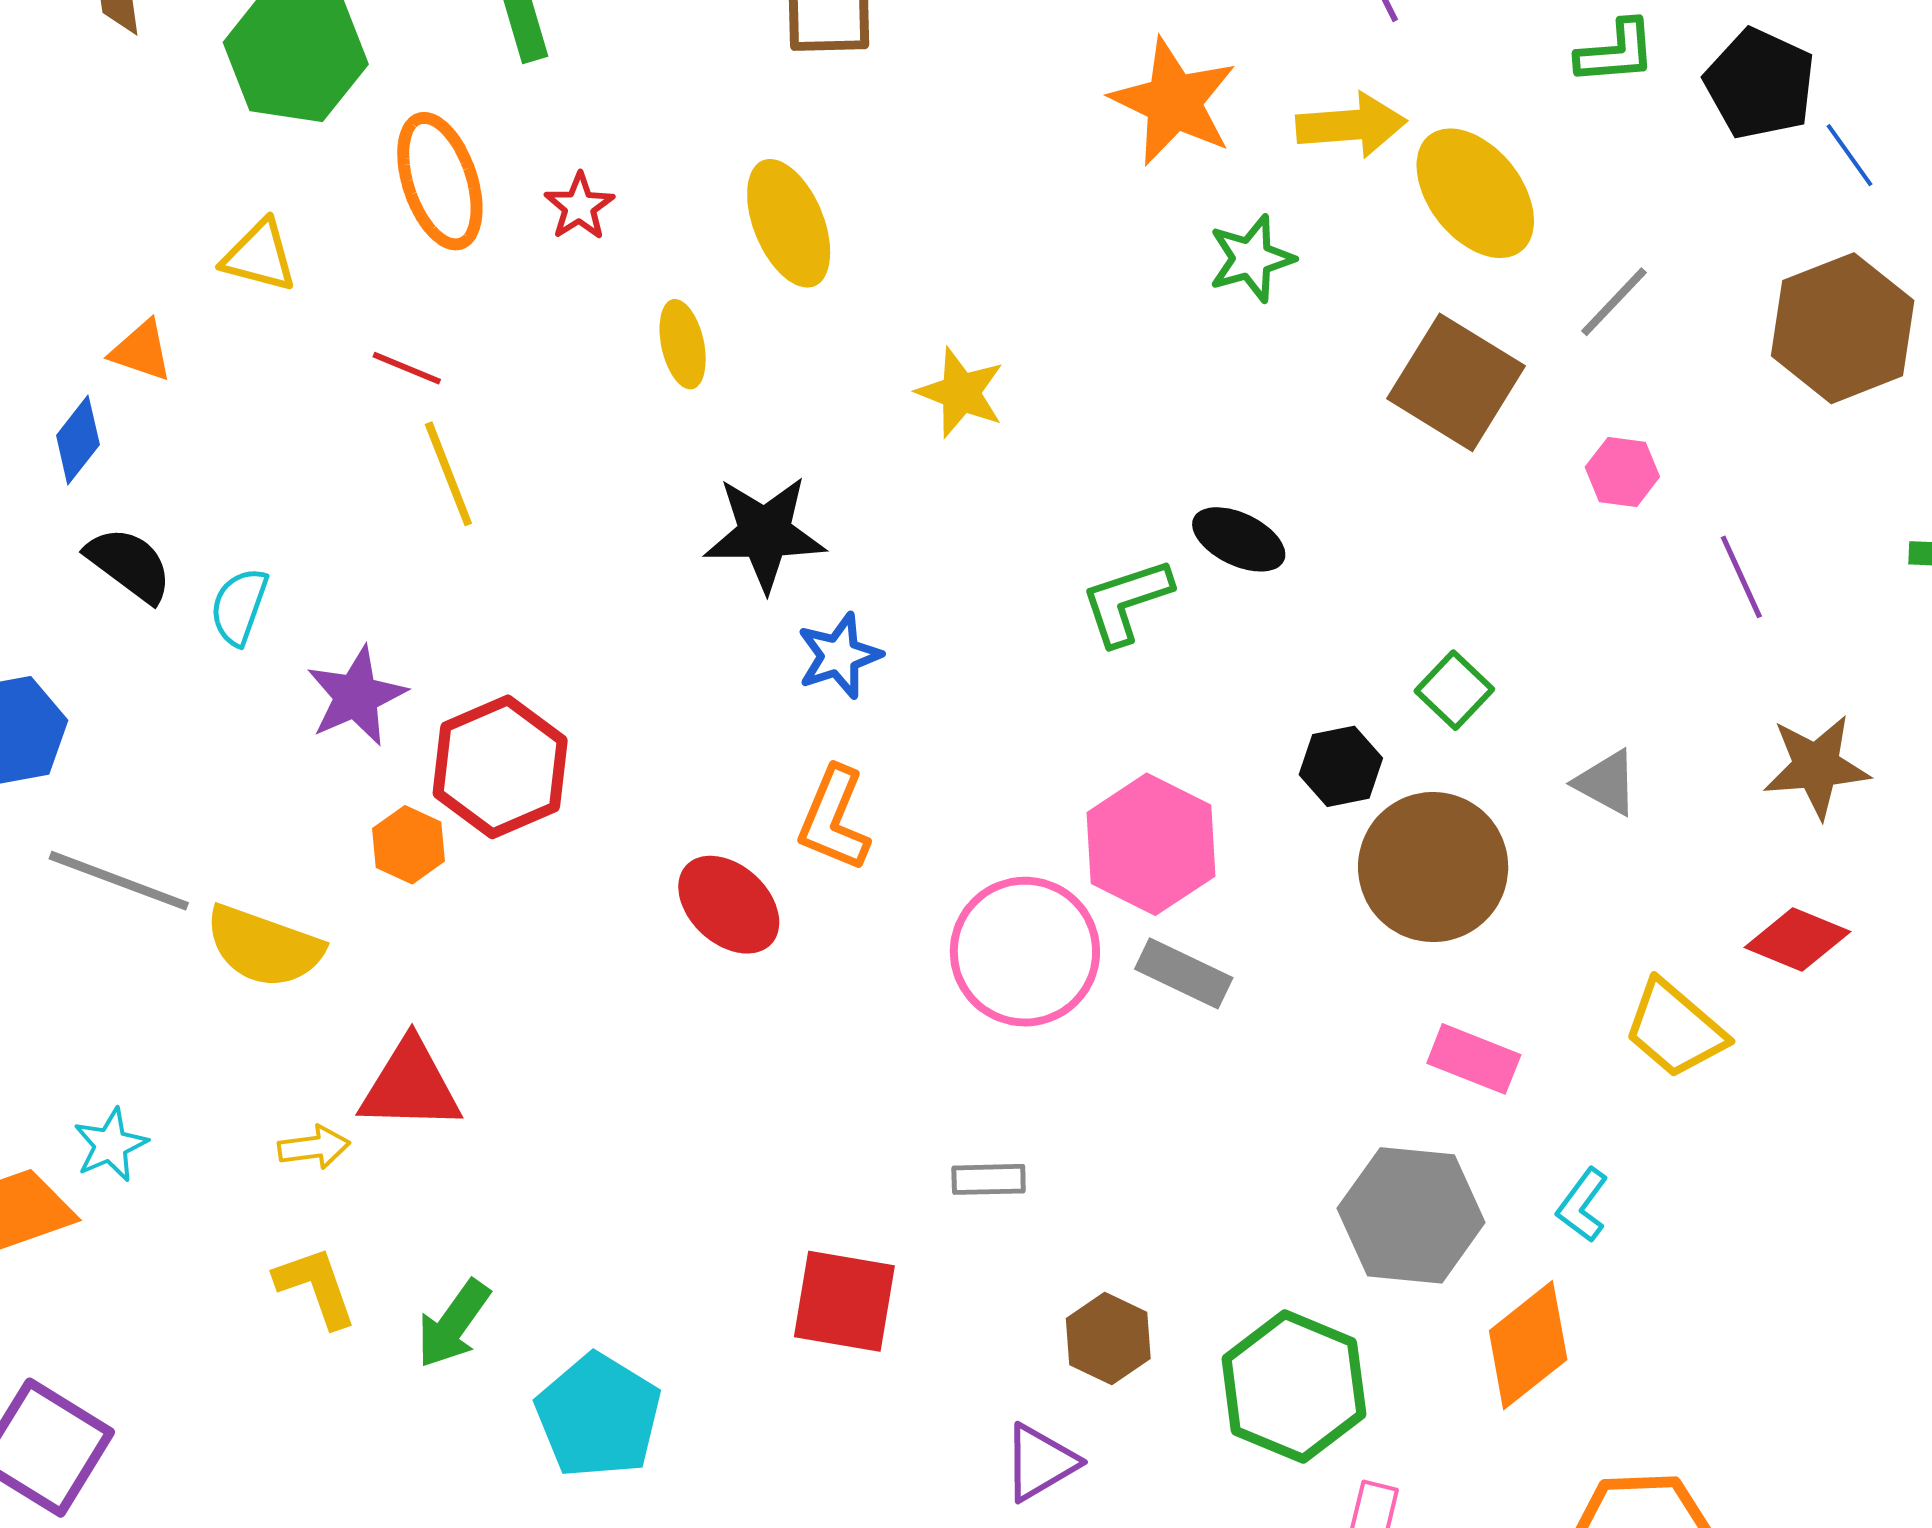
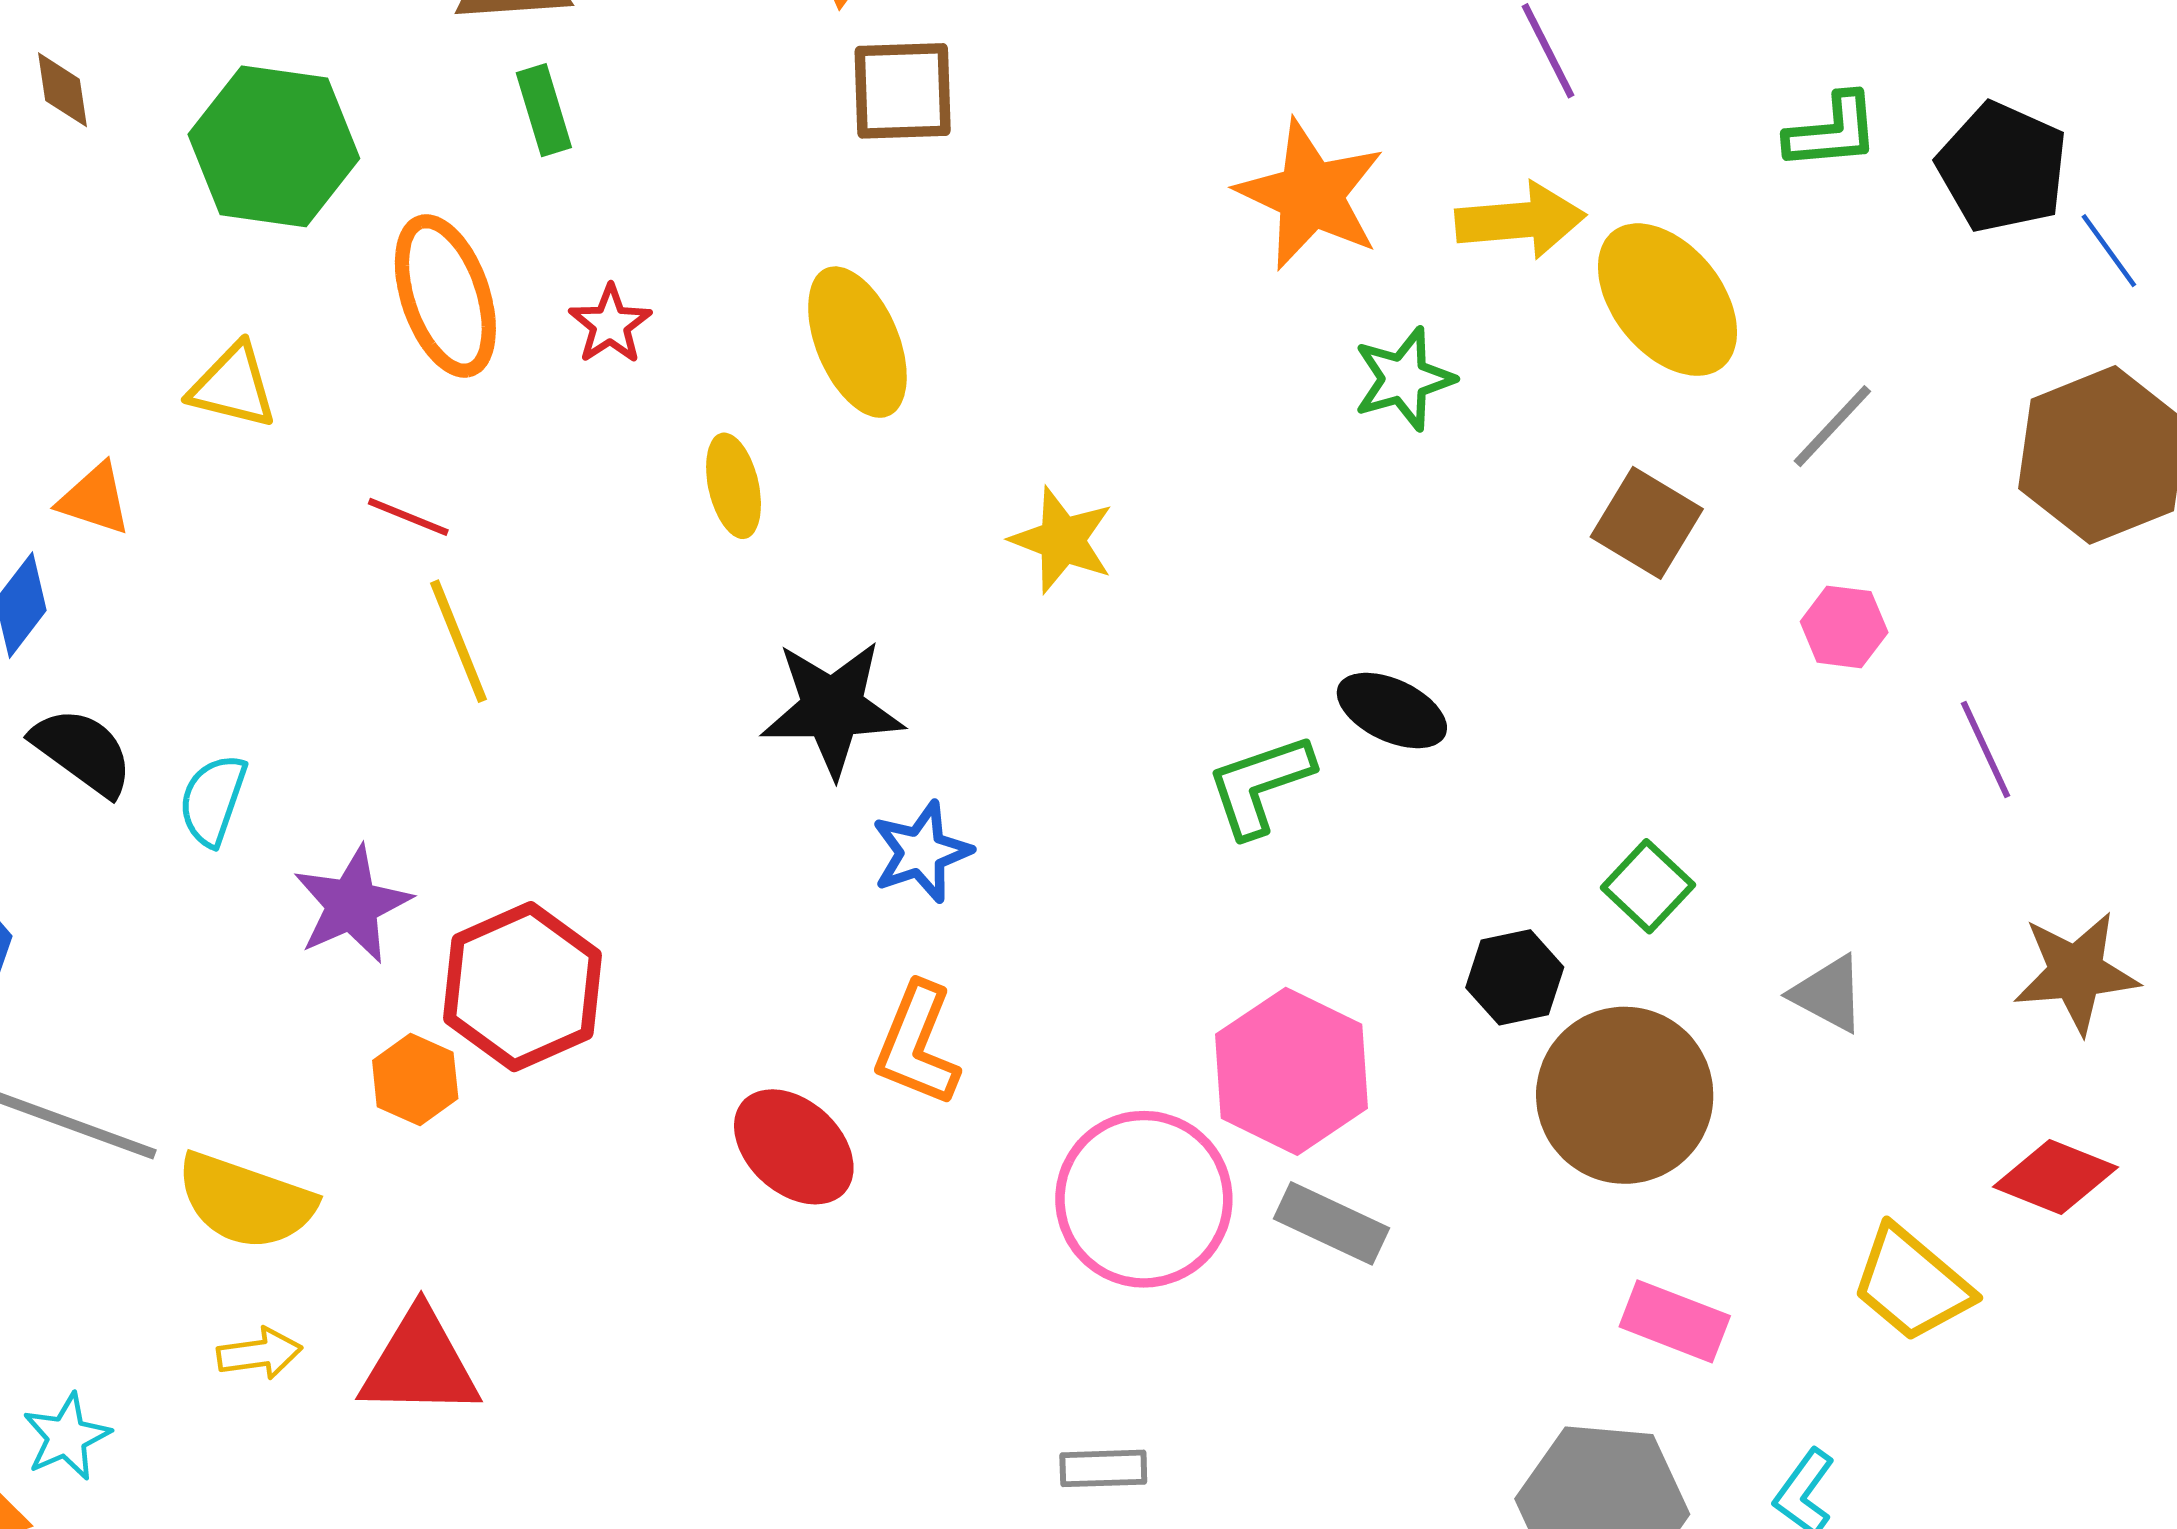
brown square: (1456, 382) -> (1647, 523), size x0.7
yellow arrow: (314, 1147) -> (260, 1354), moved

